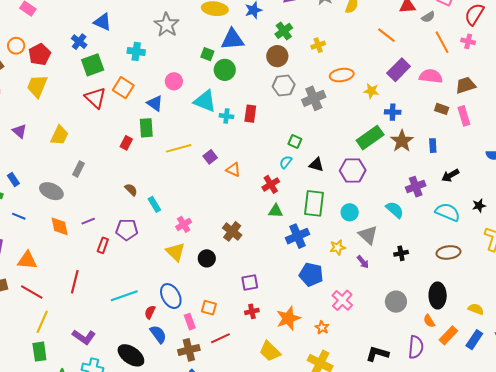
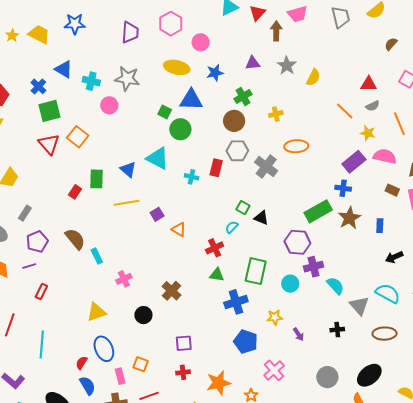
gray semicircle: (428, 17) -> (373, 106), moved
gray star: (167, 25) -> (127, 79), turned -30
cyan cross: (136, 51) -> (91, 81), moved
purple rectangle: (399, 70) -> (354, 162), moved
pink circle: (174, 81) -> (109, 105), moved
yellow star: (371, 91) -> (368, 133), moved
gray cross: (314, 98) -> (266, 167), turned -35
blue triangle: (155, 103) -> (128, 170), moved
red rectangle: (250, 114) -> (216, 168), moved
cyan cross: (226, 116) -> (191, 177), moved
black triangle: (316, 165) -> (261, 218), moved
purple cross: (416, 187) -> (314, 267), moved
brown semicircle: (131, 190) -> (75, 239), size x1.6
purple pentagon: (127, 230) -> (37, 242), moved, turned -30
gray triangle: (368, 235) -> (359, 306), moved
yellow triangle: (175, 252) -> (96, 312), moved, turned 50
black ellipse: (438, 295) -> (369, 375), turned 45
cyan line: (124, 296) -> (42, 345), moved, turned -72

